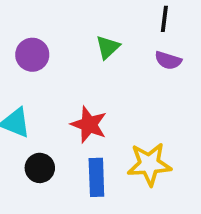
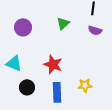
yellow star: (149, 164) -> (85, 85), size x0.6

